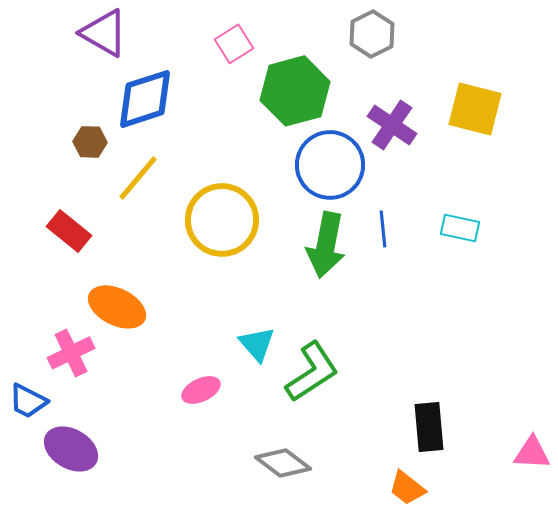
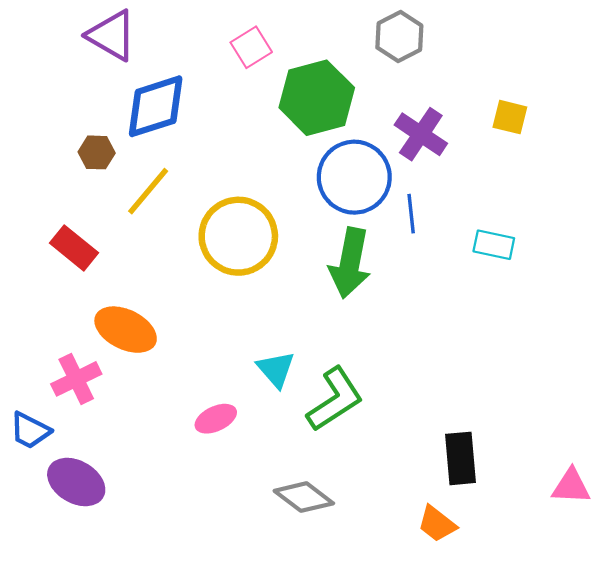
yellow square: (475, 109) -> (510, 117), size x0.6
blue line: (383, 229) -> (411, 214), moved

